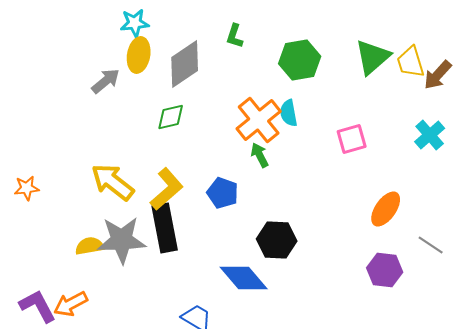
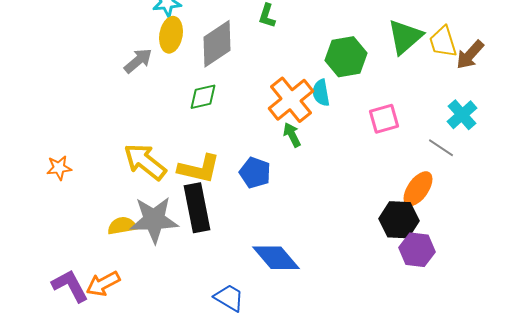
green hexagon: (300, 60) -> (346, 57), moved
yellow L-shape: (167, 189) -> (199, 169), turned 54
black hexagon: (277, 240) -> (399, 220), moved
gray line: (431, 245) -> (441, 148), moved

